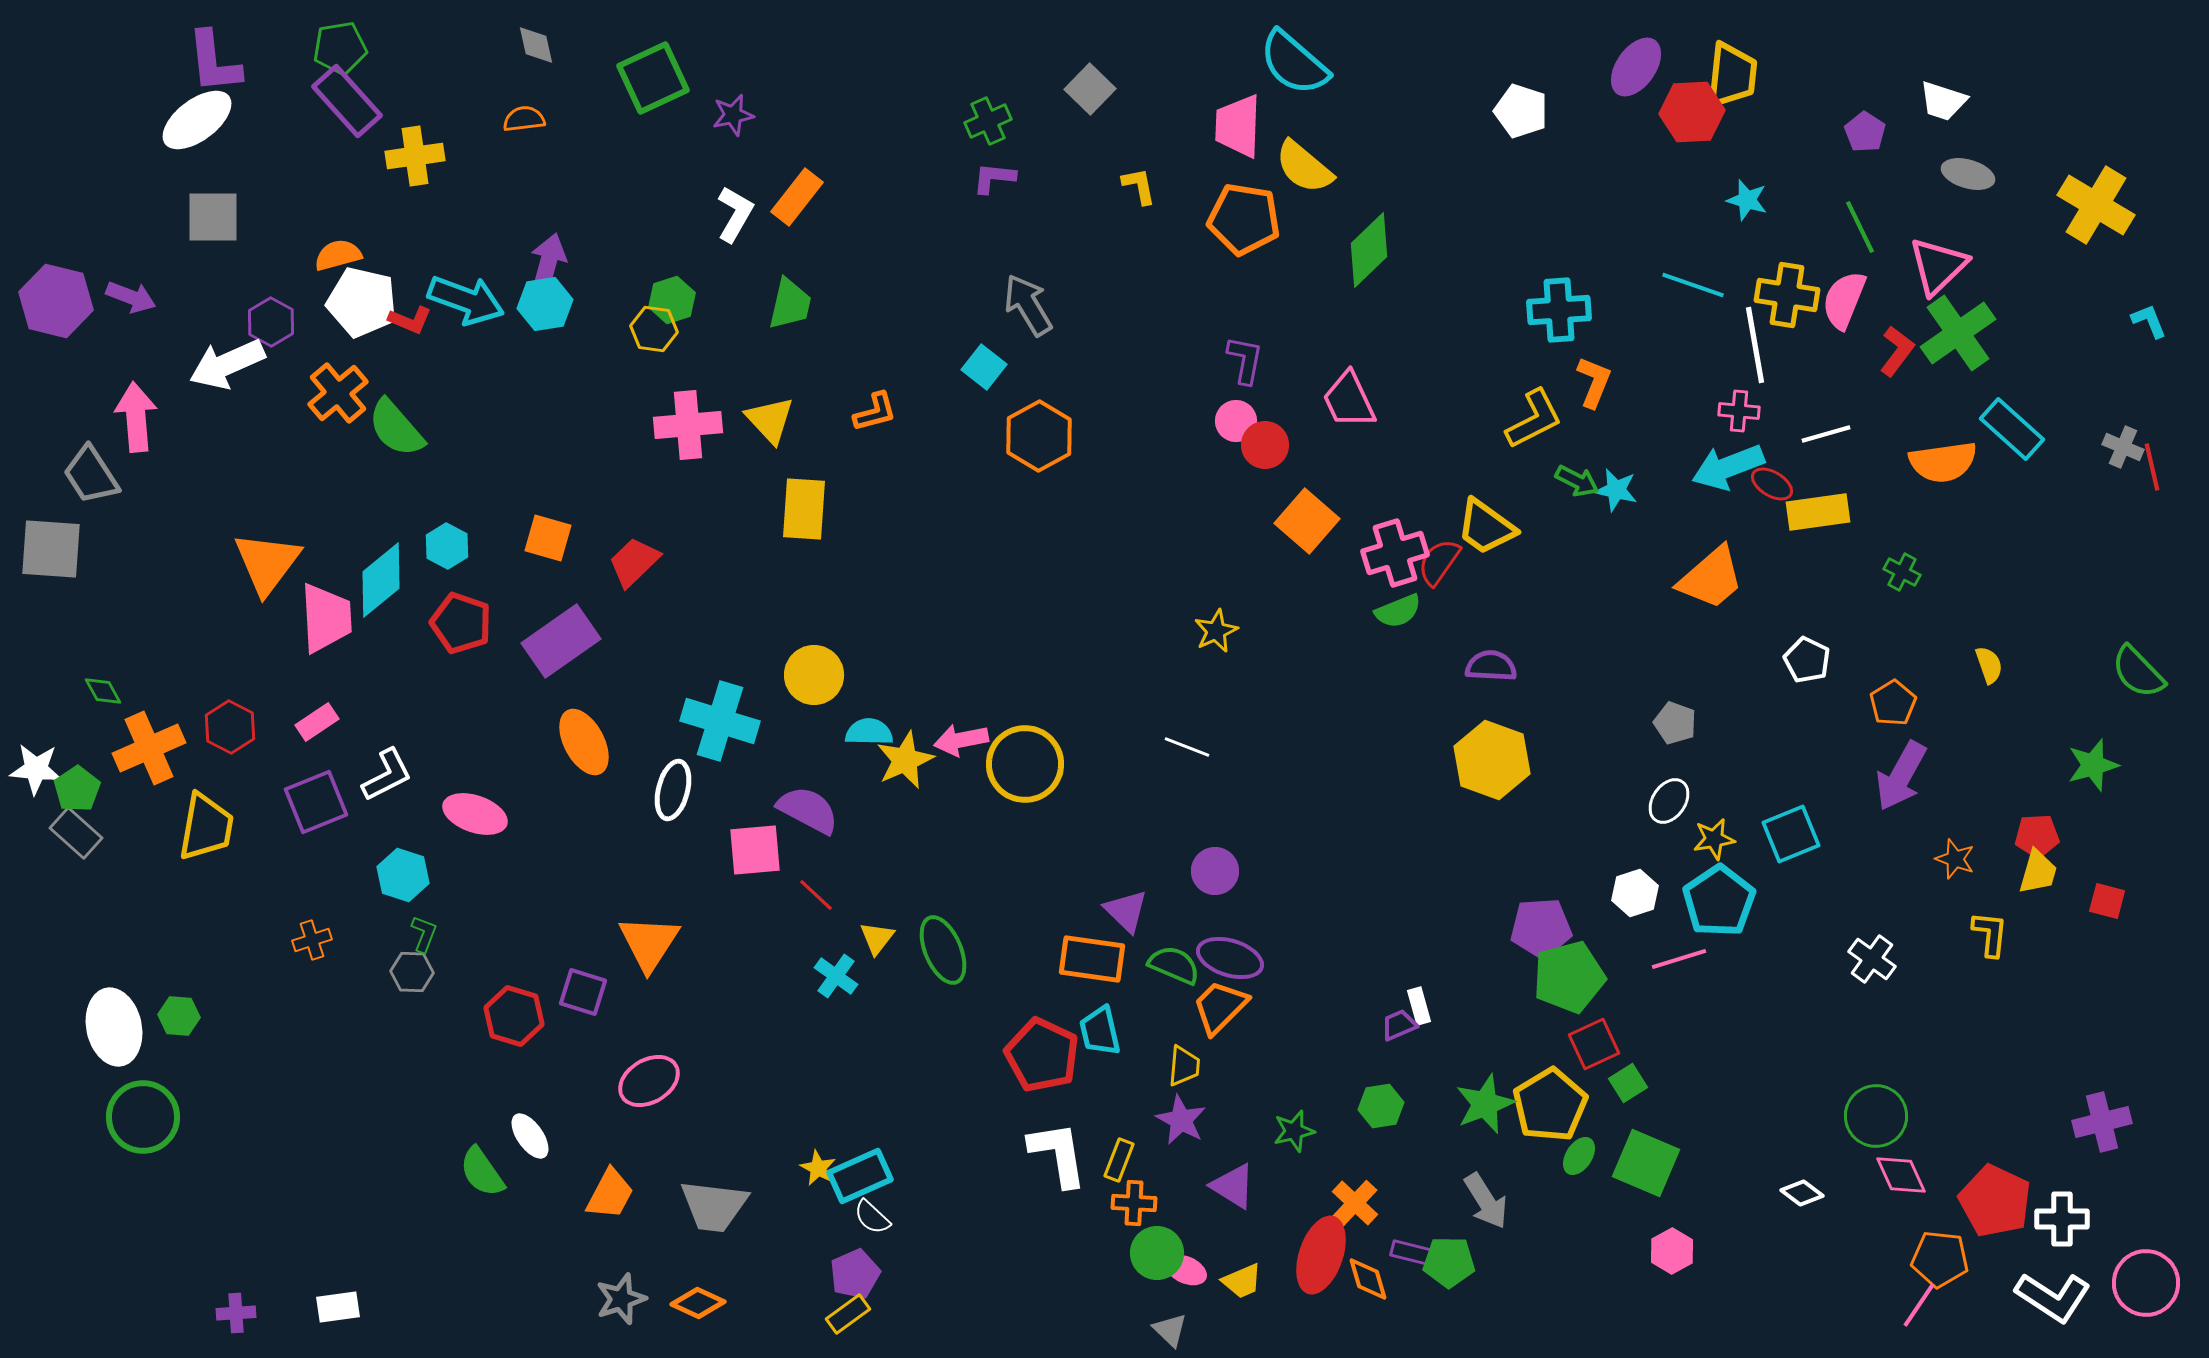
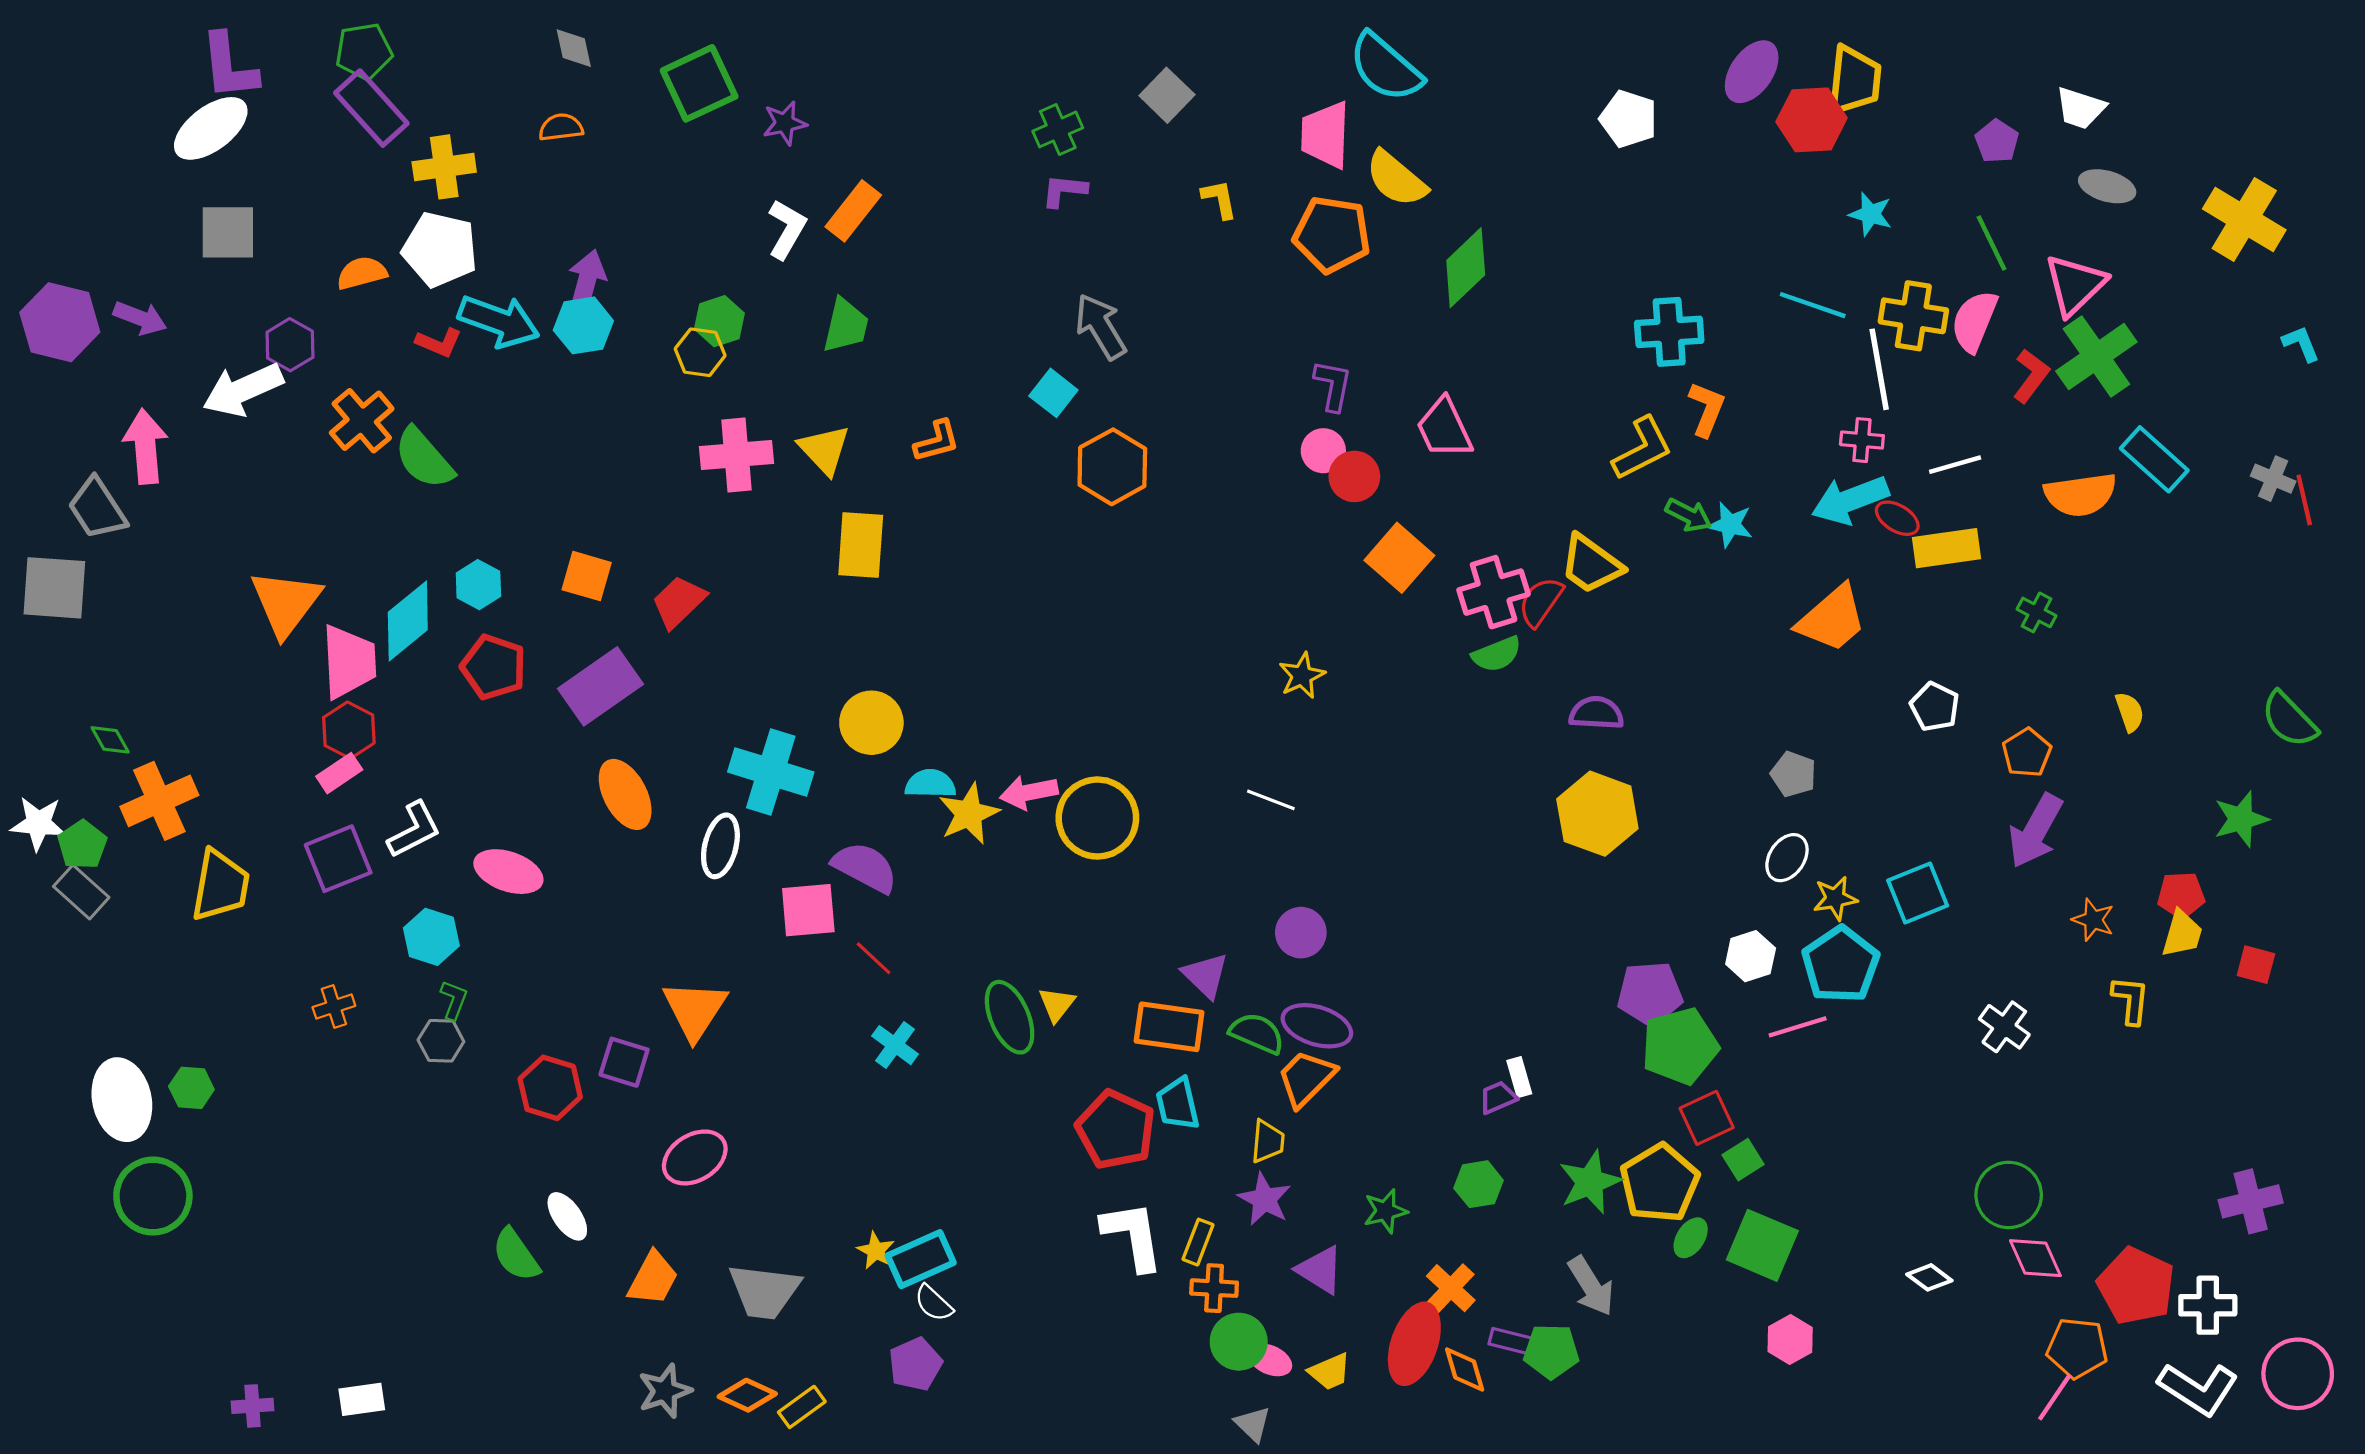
white pentagon: (362, 302) -> (440, 249), moved
red hexagon: (230, 727) -> (349, 730), moved
yellow triangle: (877, 938) -> (1057, 1004), moved
yellow rectangle: (848, 1314) -> (802, 1407), moved

